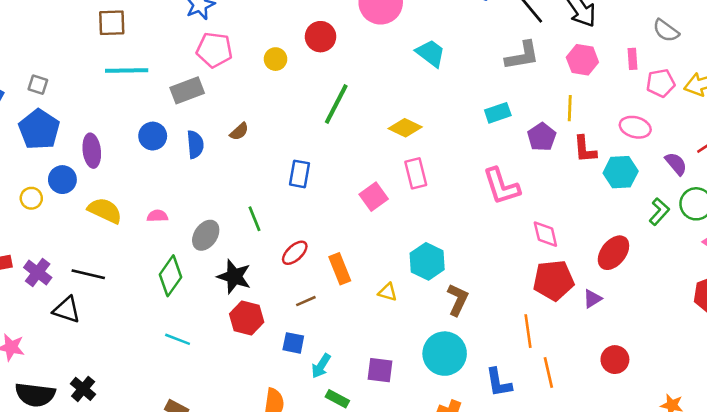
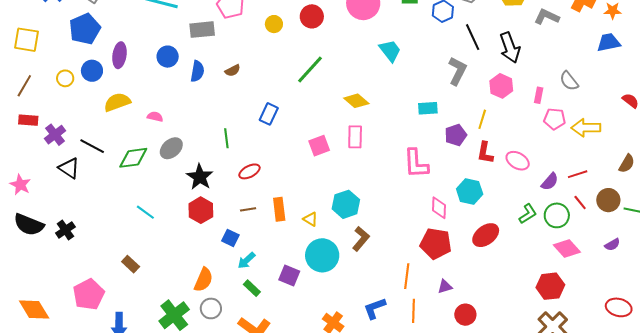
gray L-shape: (522, 56) -> (457, 71), turned -68
pink ellipse: (635, 127) -> (518, 161), moved
purple semicircle: (676, 164) -> (550, 182), turned 66
cyan hexagon: (621, 172) -> (470, 191), moved
yellow semicircle: (105, 211) -> (117, 102), turned -60
gray ellipse: (206, 235) -> (171, 148), moved
orange rectangle: (340, 269) -> (279, 209), moved
green diamond: (170, 276) -> (133, 158), moved, turned 32
purple triangle: (592, 299) -> (445, 287), moved
cyan circle: (445, 354) -> (322, 255), moved
blue L-shape: (499, 383) -> (375, 308), turned 65

